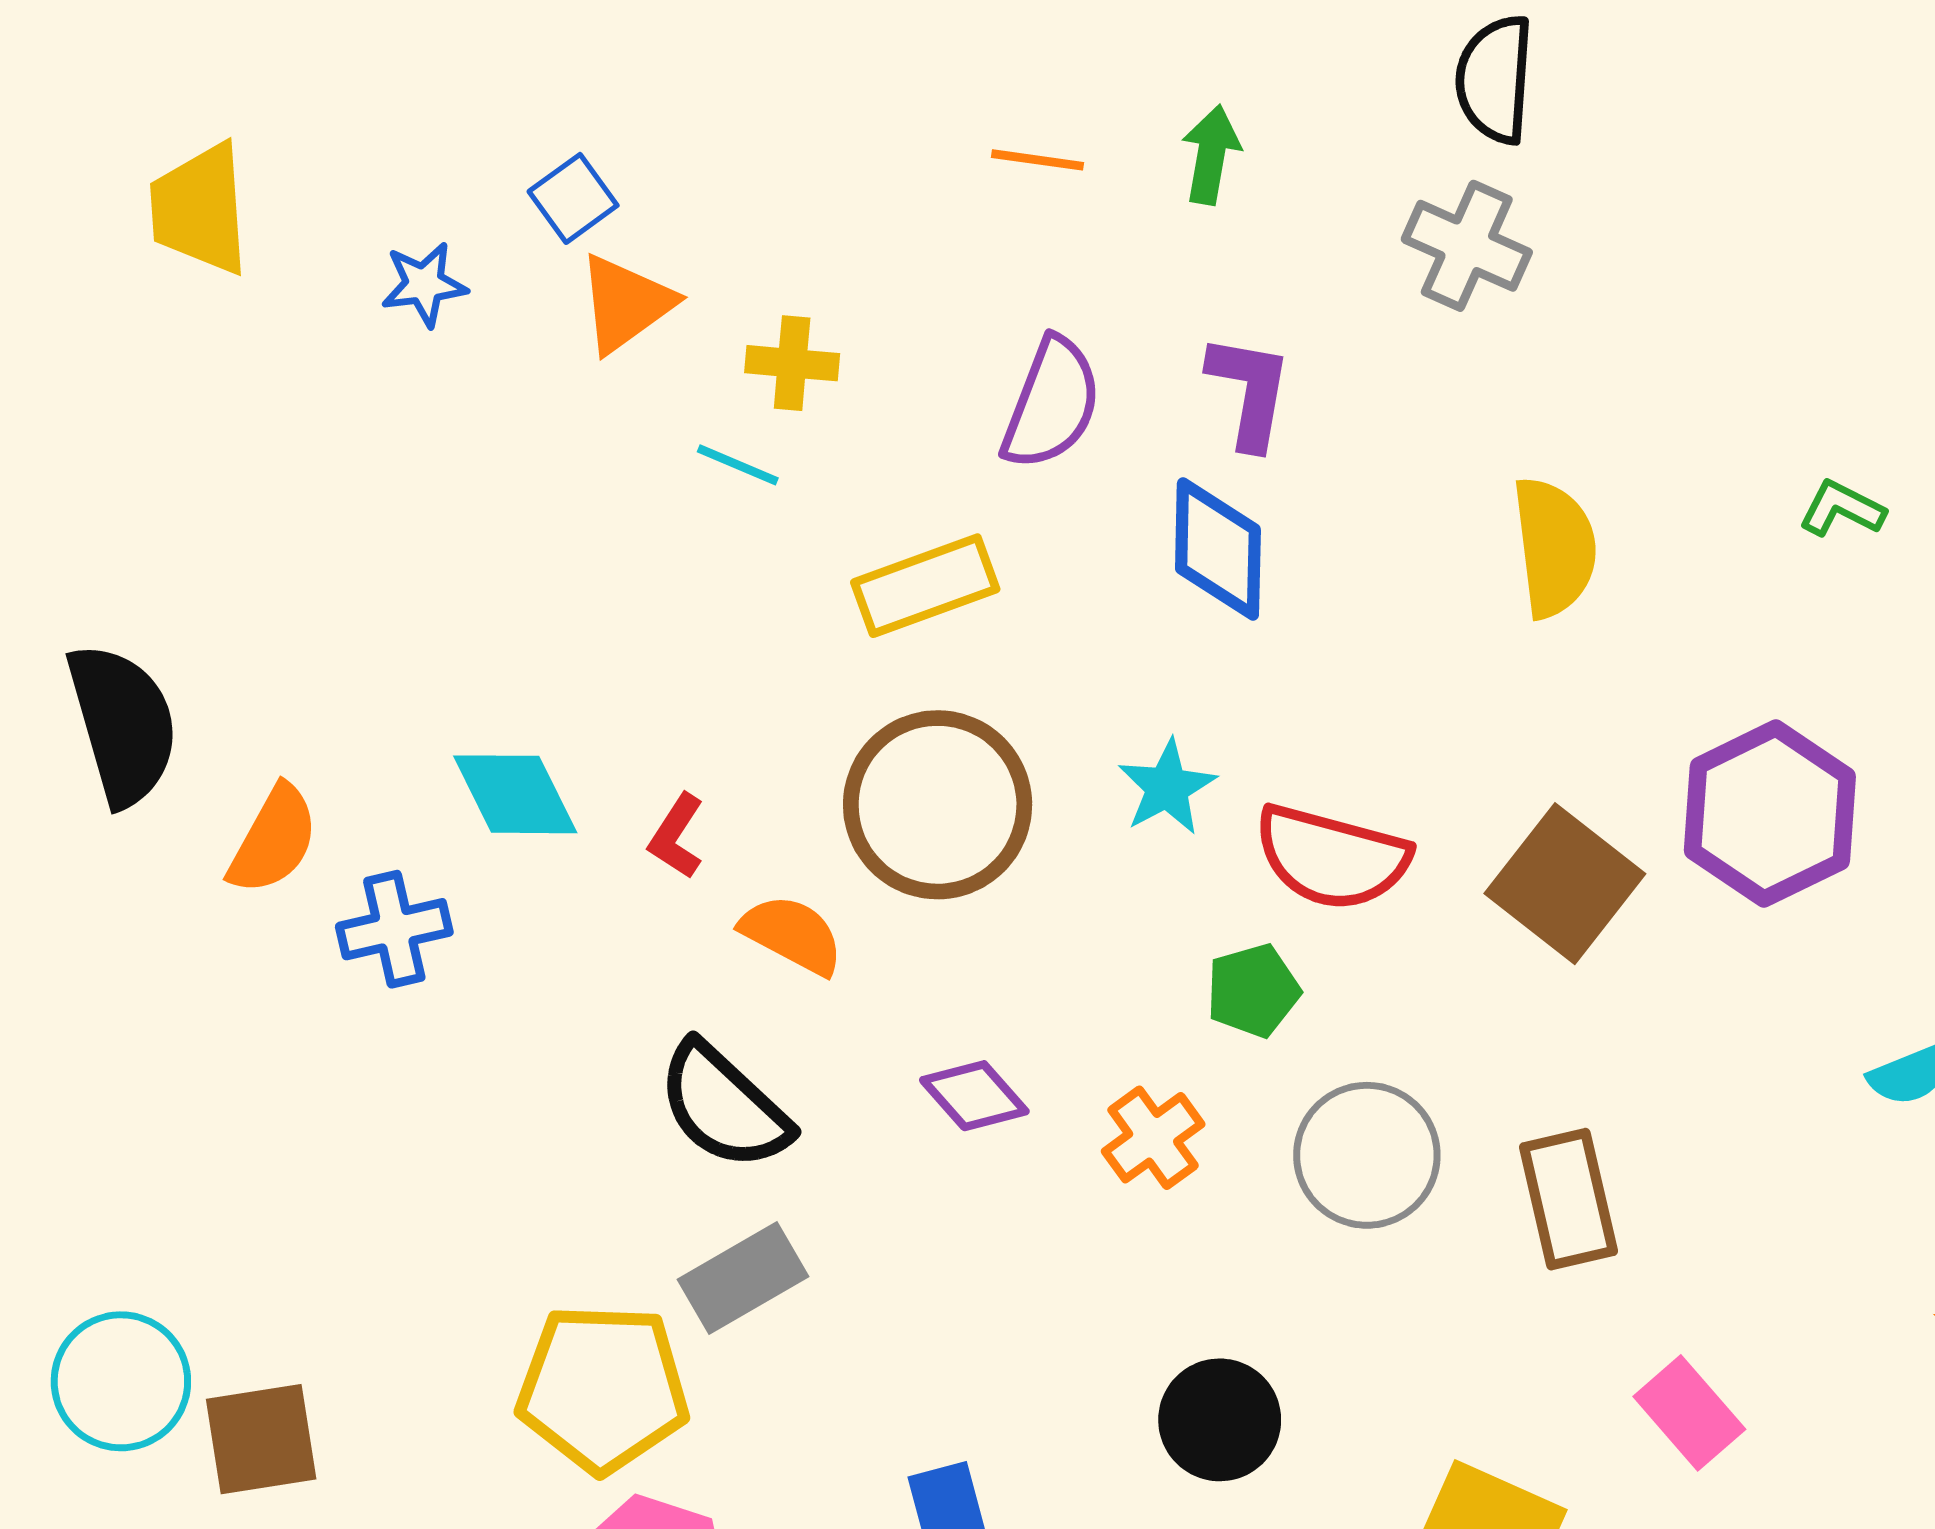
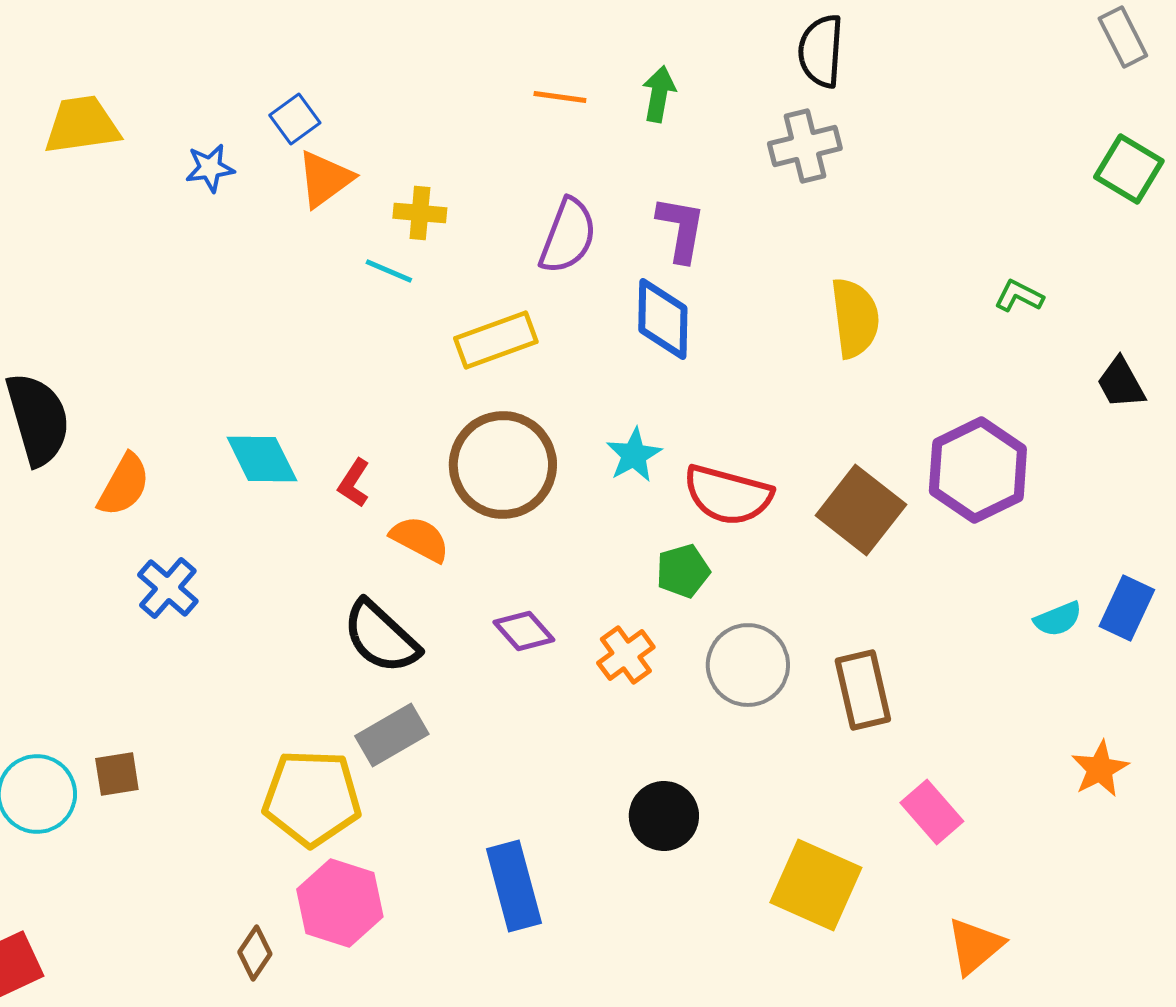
yellow trapezoid: (200, 209) -> (82, 125), turned 86
gray cross: (1467, 246) -> (805, 146), turned -38
blue cross: (394, 929) -> (168, 588), moved, turned -36
brown square: (261, 1439) -> (117, 774), moved, size x0.7

